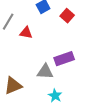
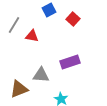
gray triangle: (45, 72) -> (41, 75), moved

